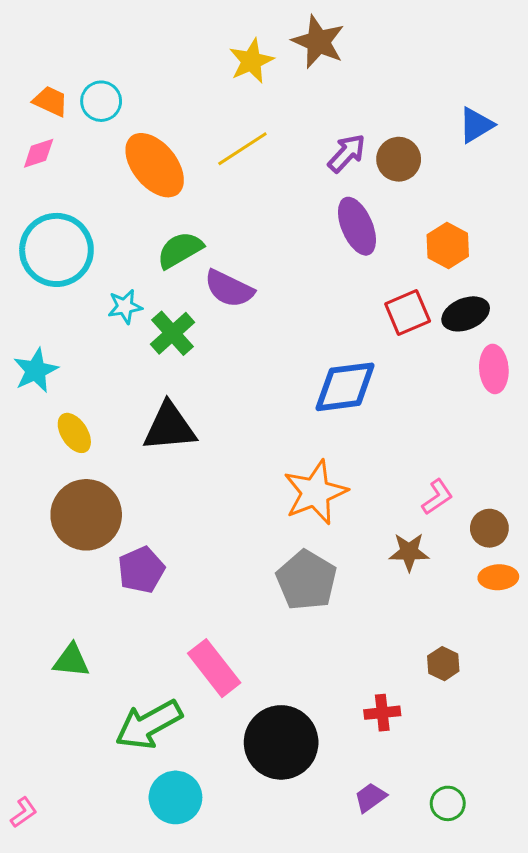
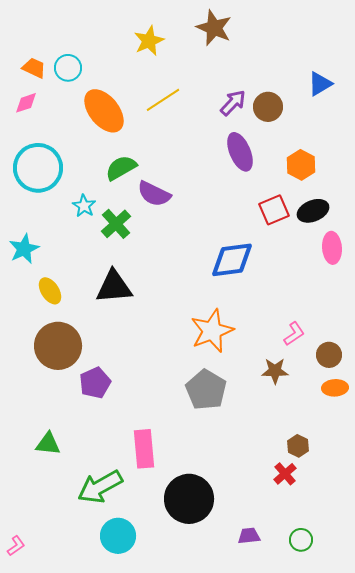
yellow star: (251, 61) -> (149, 41), moved
cyan star: (125, 306) -> (84, 206), turned -30
pink rectangle: (214, 668) -> (144, 449), turned 33
red cross: (382, 713) -> (285, 474), moved, turned -35
purple trapezoid: (370, 797) -> (249, 536), turned 30

